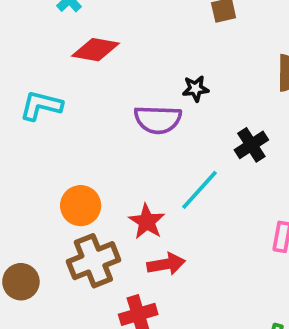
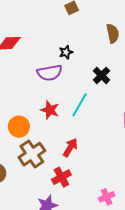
red star: (147, 222) -> (50, 110), moved
red arrow: (166, 264) -> (70, 148), turned -36

